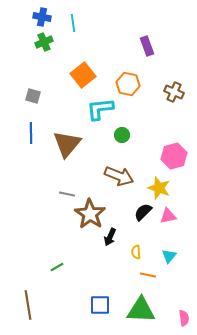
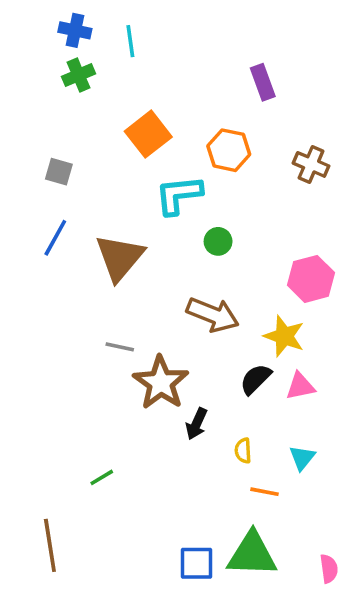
blue line: (31, 133) -> (55, 238), turned 30
blue square: (100, 305) -> (197, 563), moved

